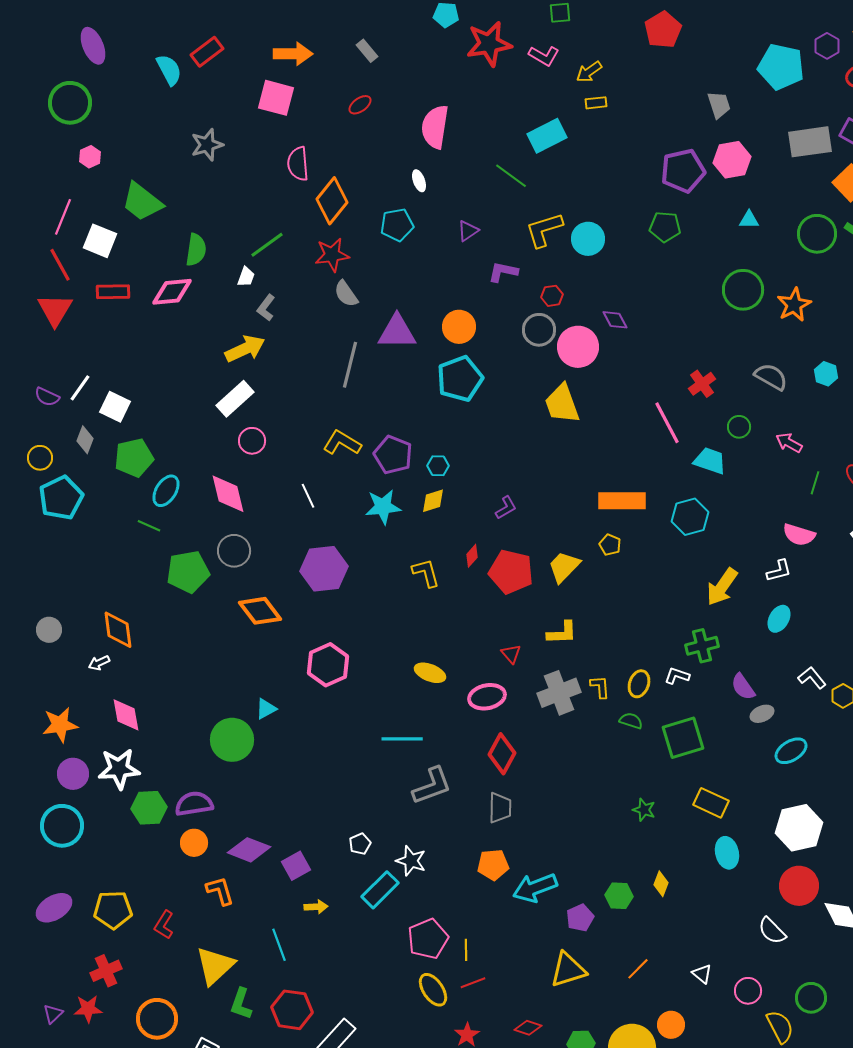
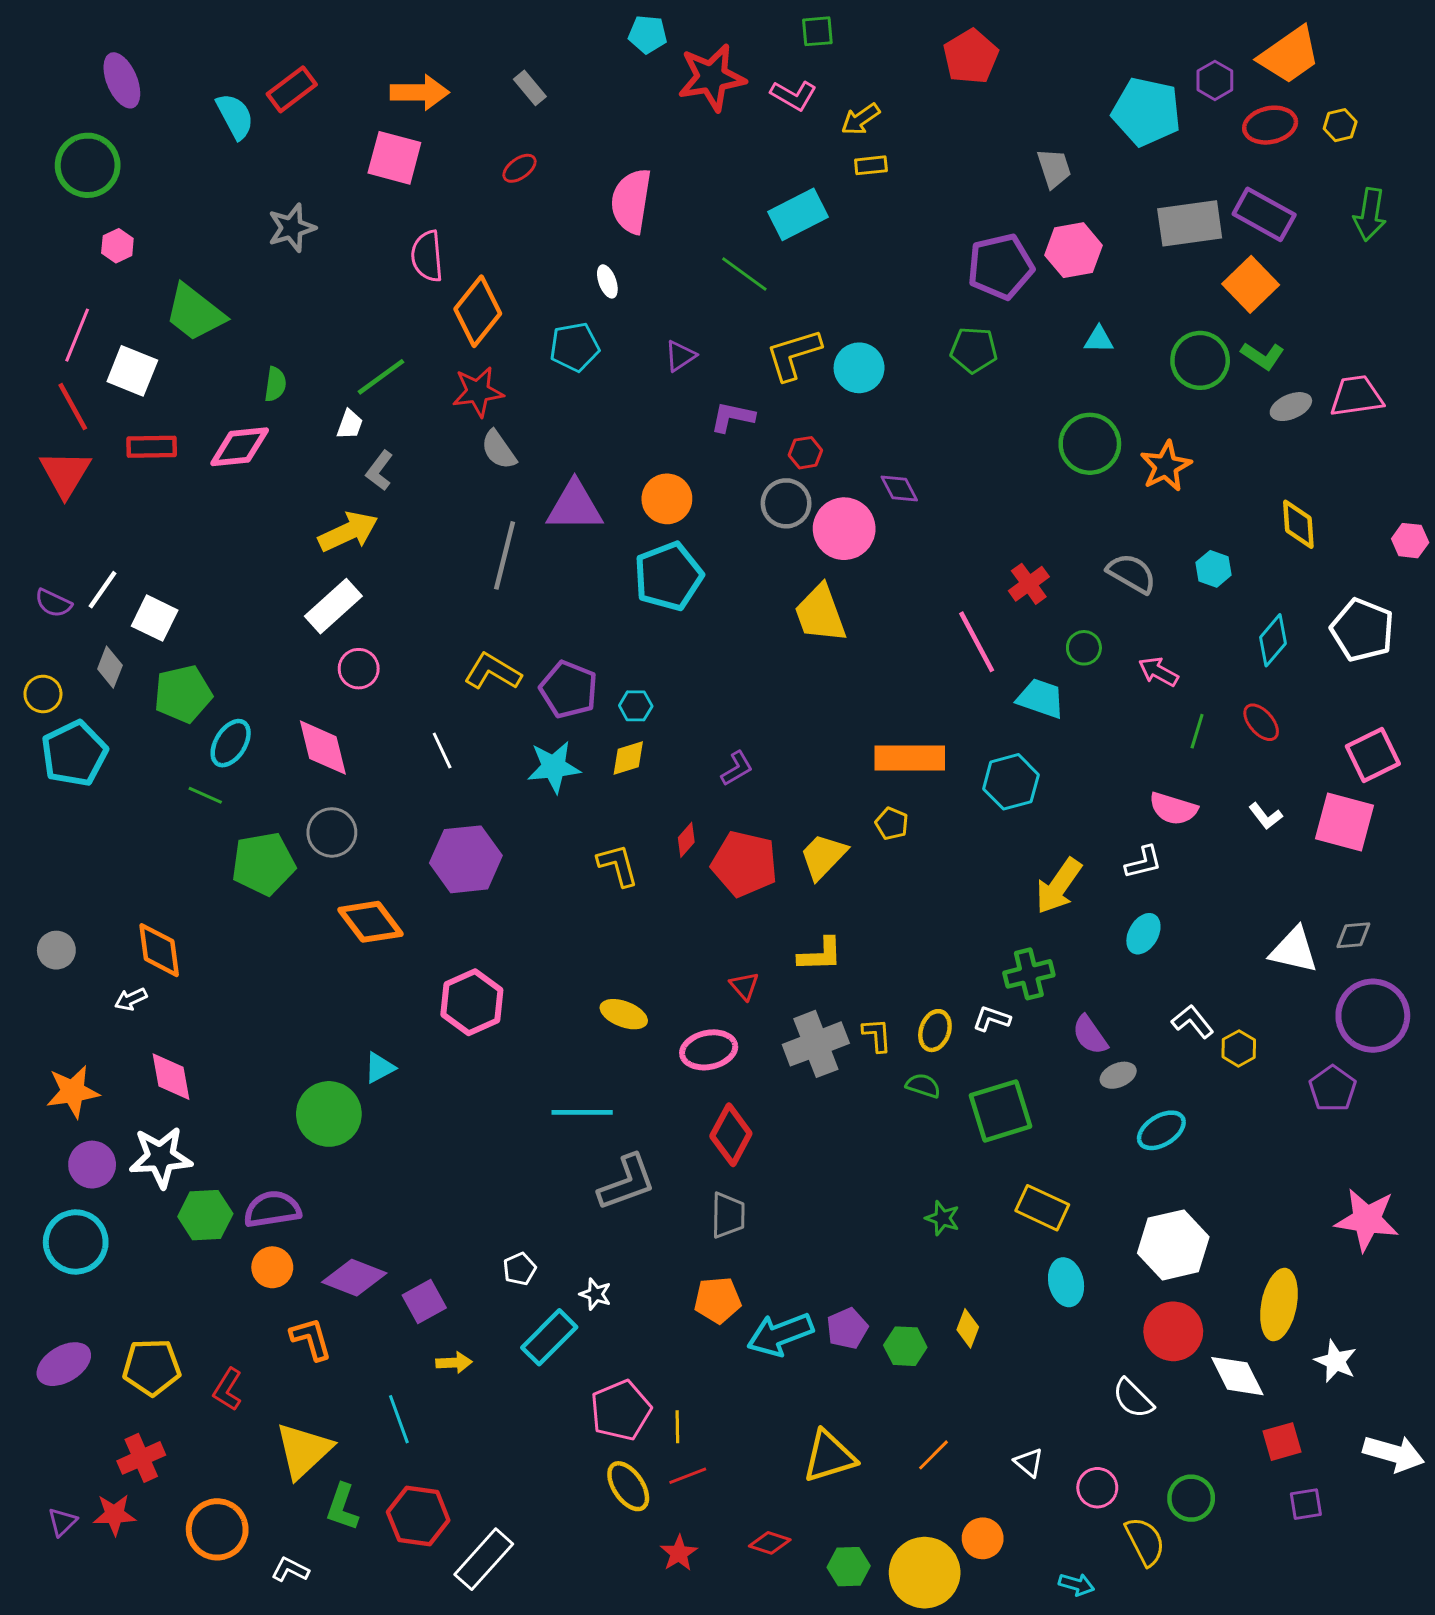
green semicircle: (196, 250) -> (275, 384), size x0.7
white star: (411, 861) -> (595, 1294), size x0.7
purple pentagon: (580, 918) -> (847, 1328), moved

